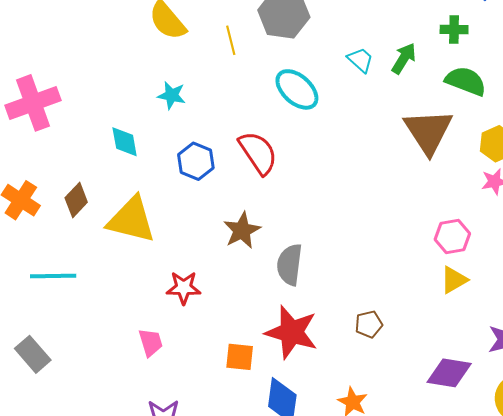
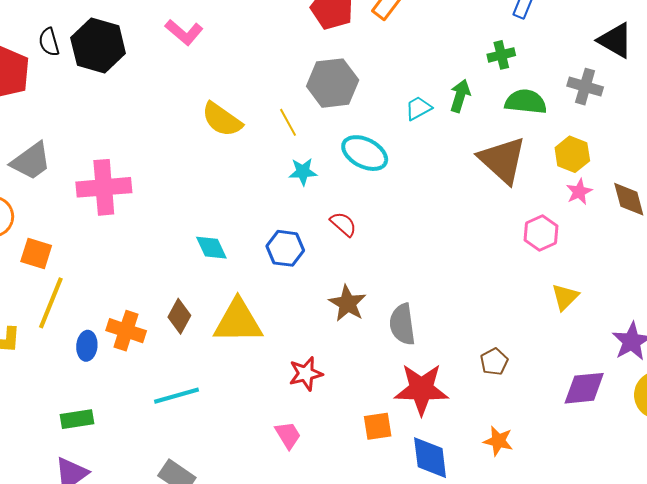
cyan trapezoid: (360, 60) -> (418, 108), turned -56
cyan star: (172, 95) -> (303, 172), moved
pink cross: (33, 103) -> (104, 187), moved, turned 30
red semicircle: (258, 153) -> (343, 224), size x0.6
pink hexagon: (452, 236) -> (541, 233), moved

